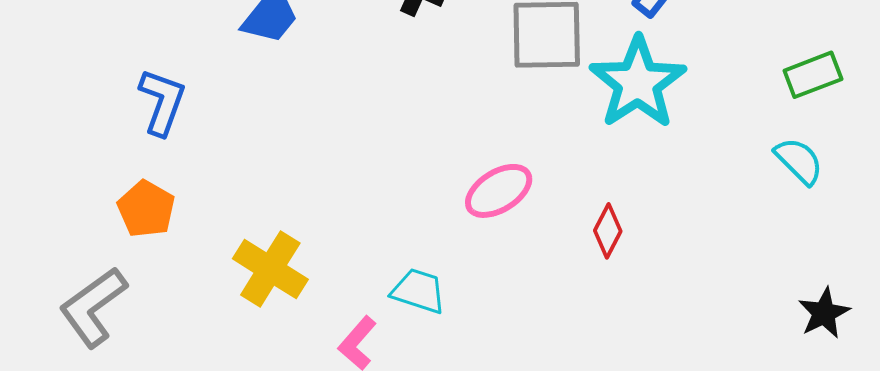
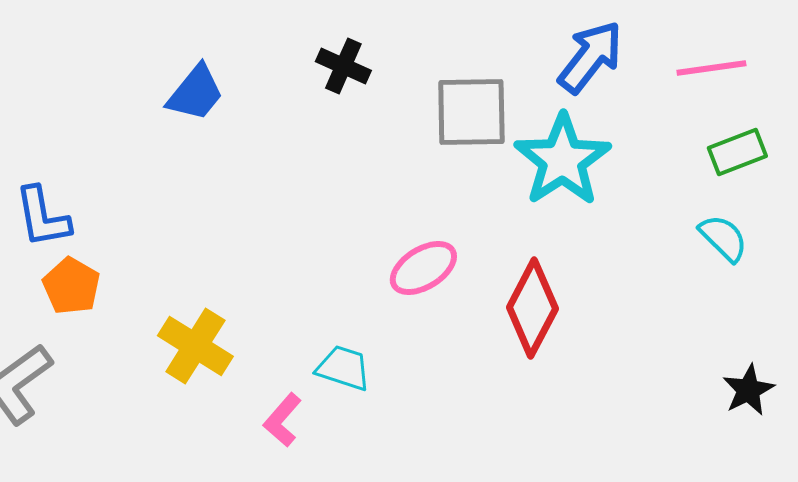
blue L-shape: (162, 102) -> (42, 217), moved, turned 150
red diamond: (608, 231) -> (532, 308), size x1.8

